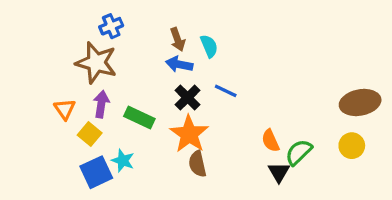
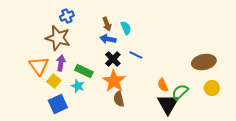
brown ellipse: (360, 102) -> (204, 62), moved
orange triangle: (65, 109) -> (39, 66), size x1.5
cyan star: (123, 161) -> (78, 86), moved
black triangle: (279, 172) -> (168, 104), size x1.6

